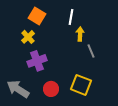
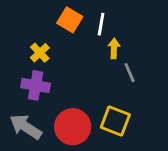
orange square: (37, 16) -> (70, 20), moved
purple cross: (37, 61) -> (36, 85), moved, turned 30
red circle: (51, 89) -> (73, 127), size x1.6

